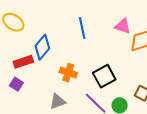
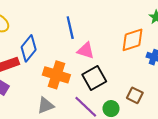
pink triangle: (123, 26) -> (86, 51), moved
orange cross: (68, 73) -> (56, 75), size x1.4

